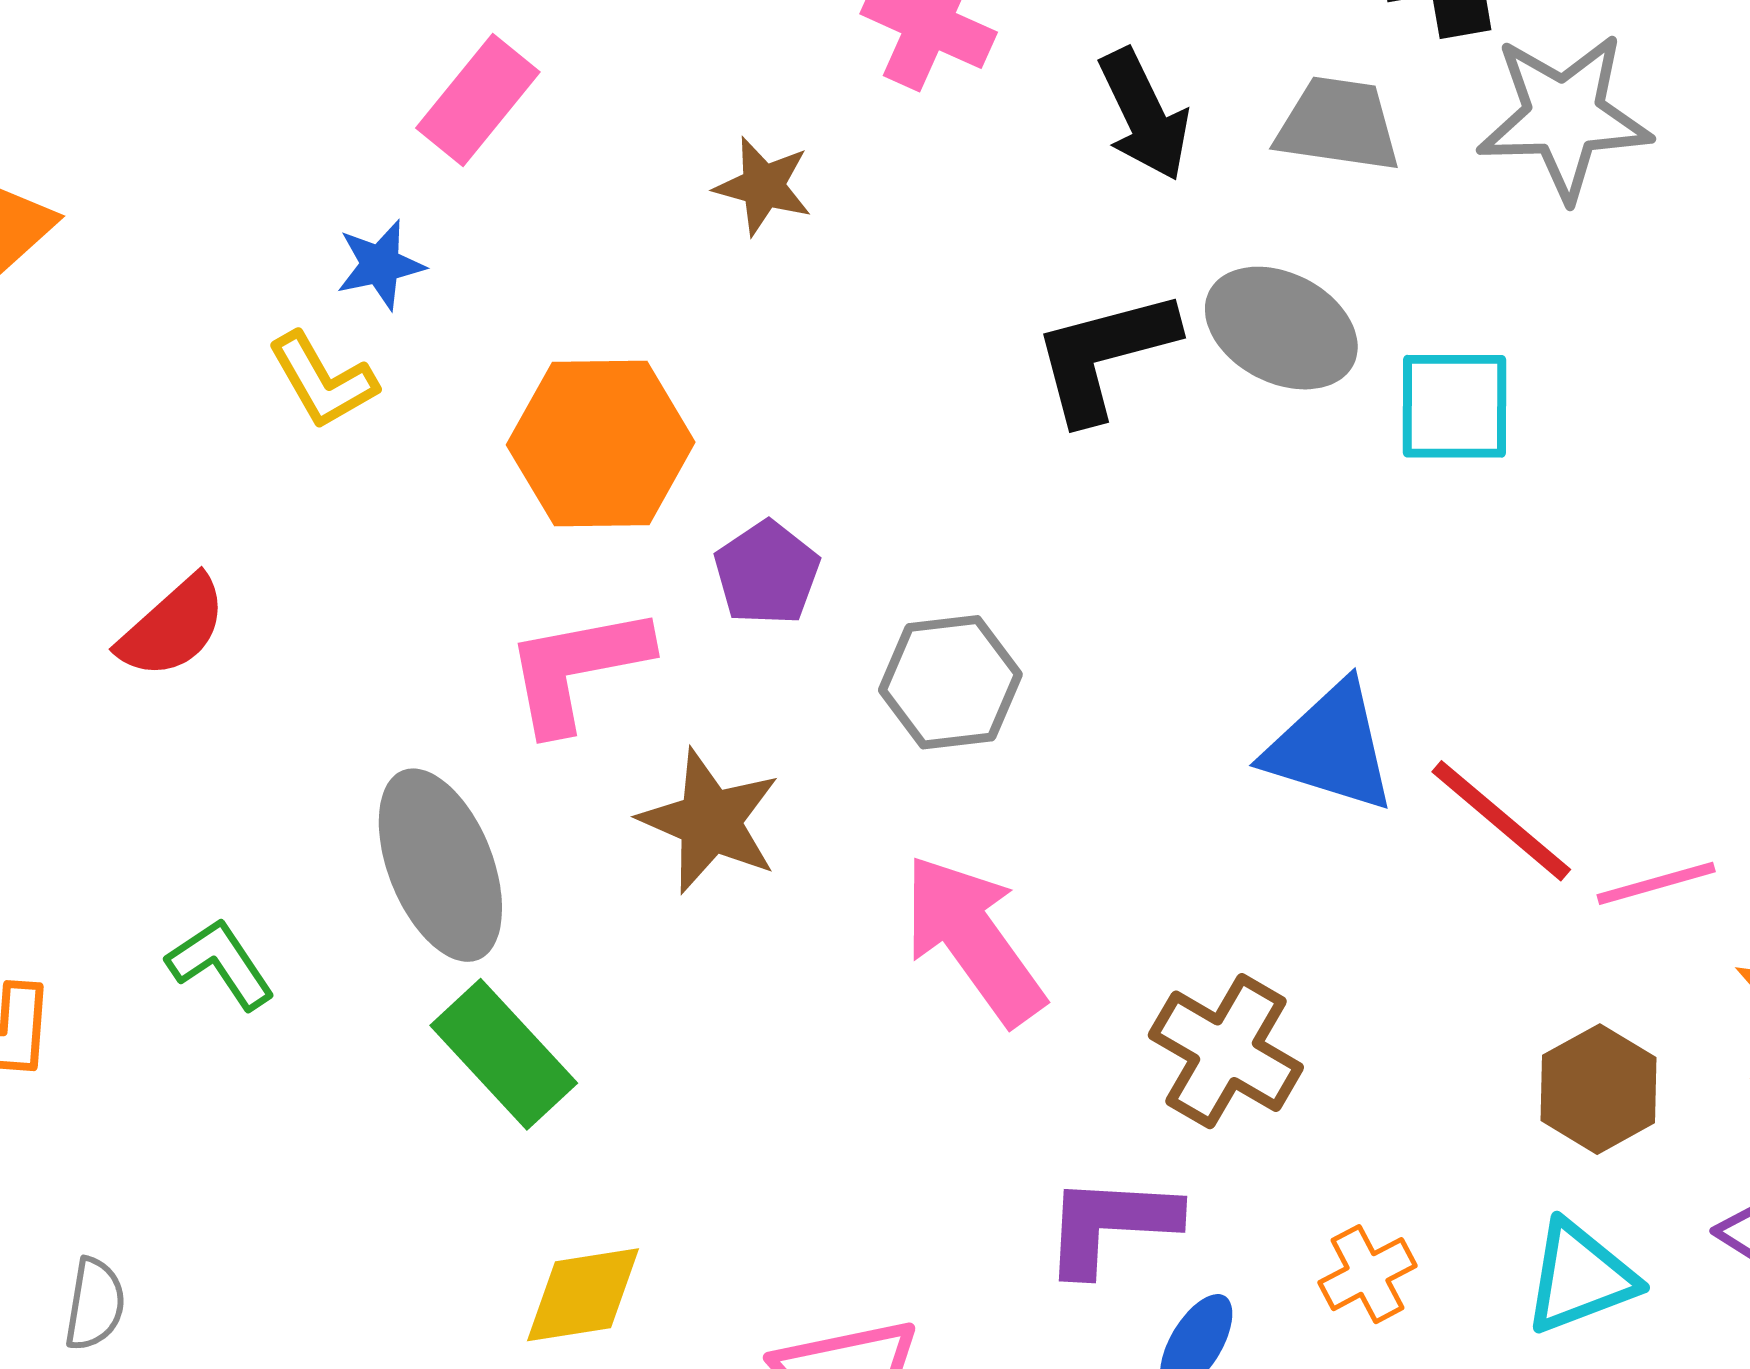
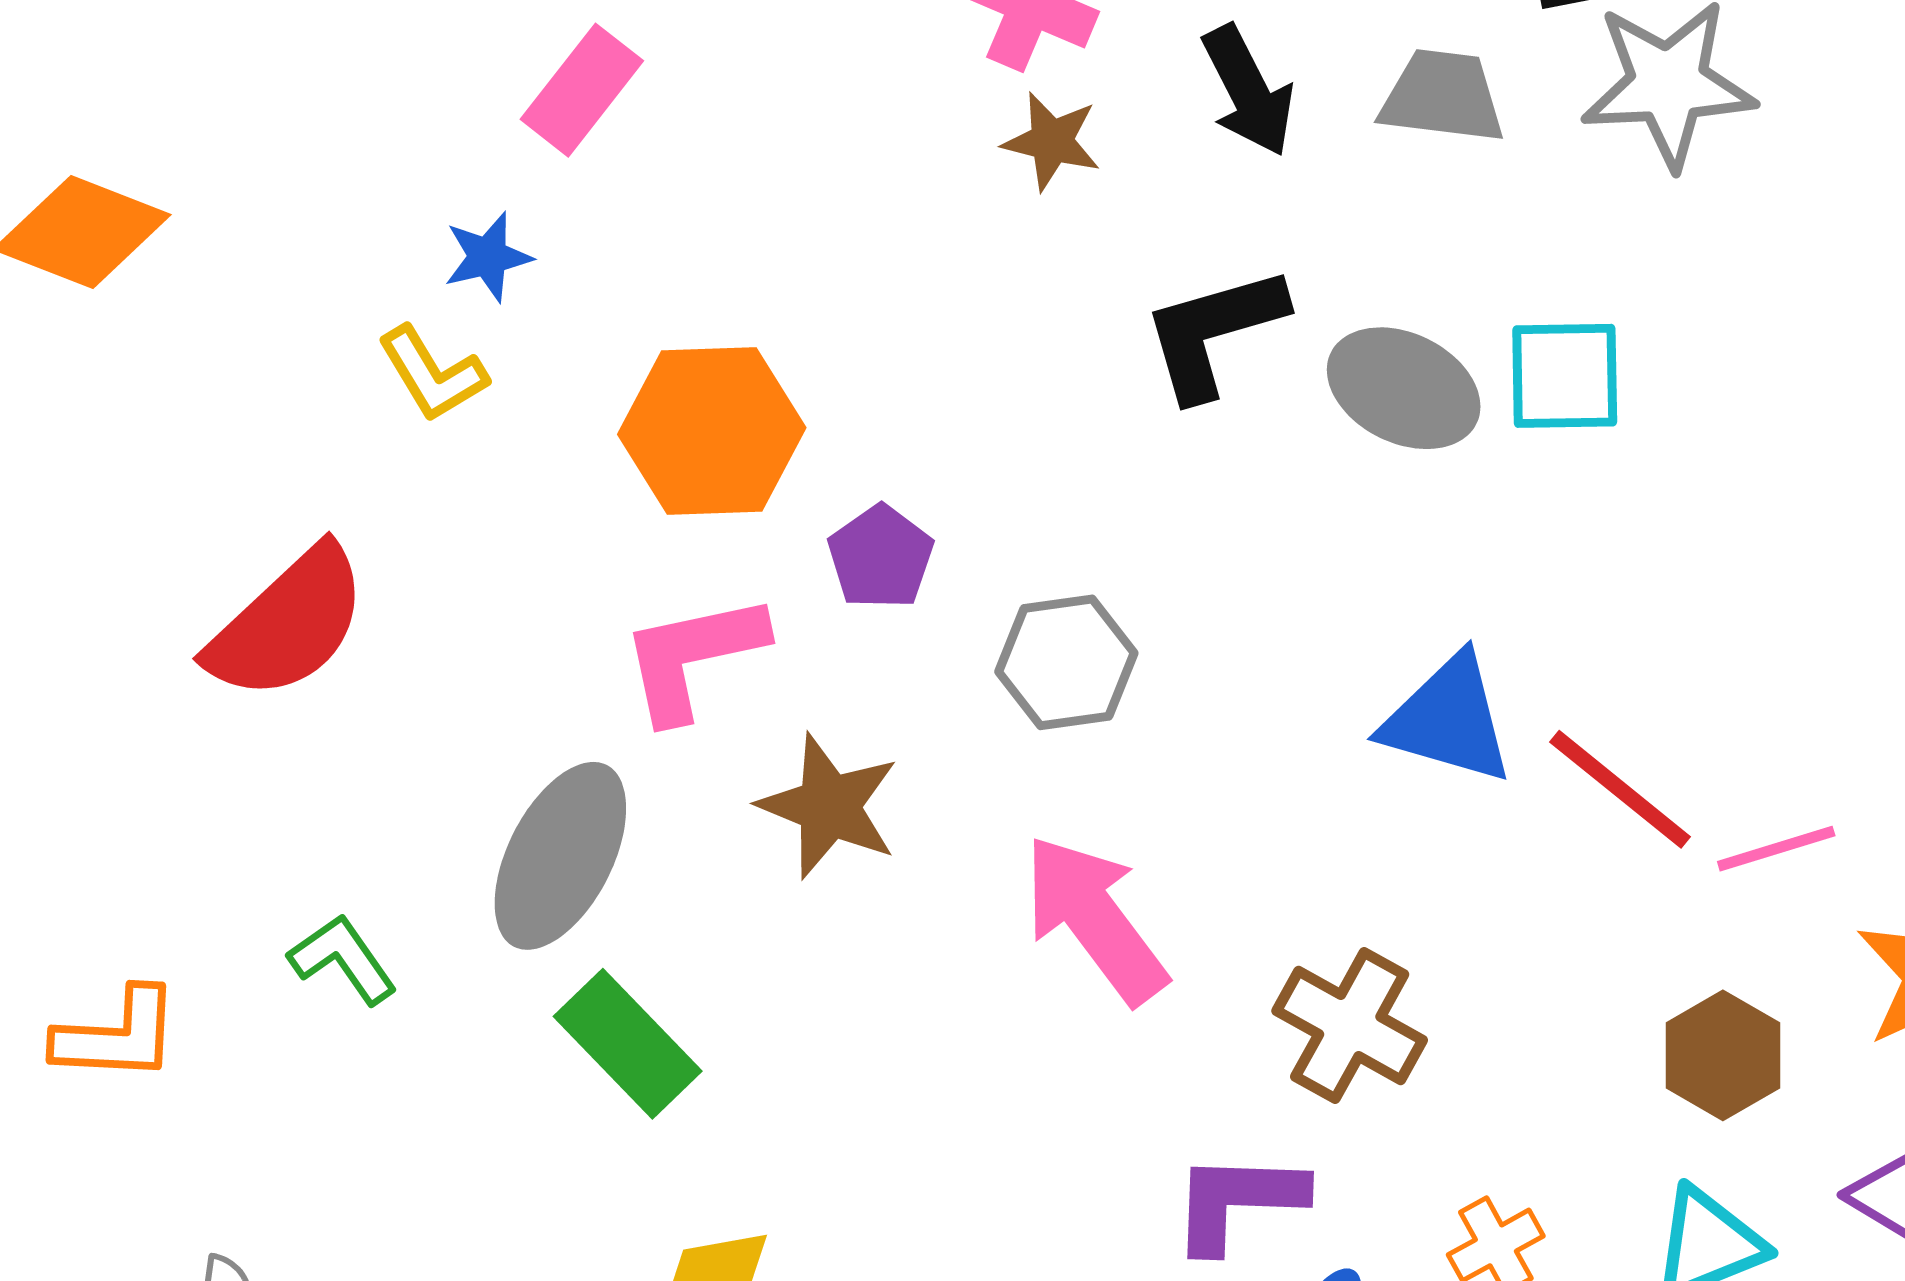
brown star: (763, 186) -> (1052, 141), moved
gray ellipse: (1281, 328) -> (1404, 388), moved
red semicircle: (173, 627) -> (288, 624), size x1.5
gray ellipse: (440, 865) -> (560, 856), turned 50

